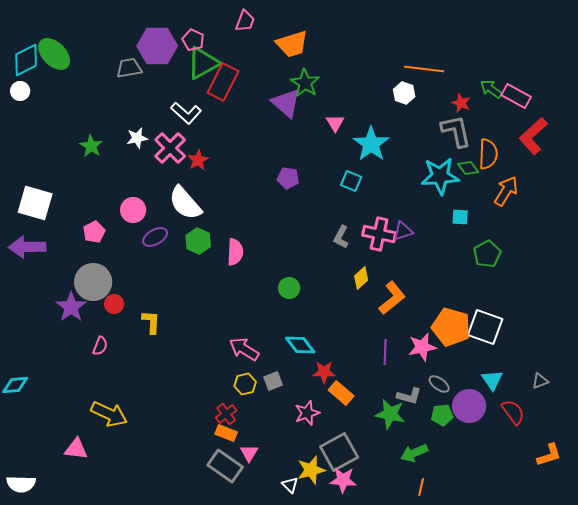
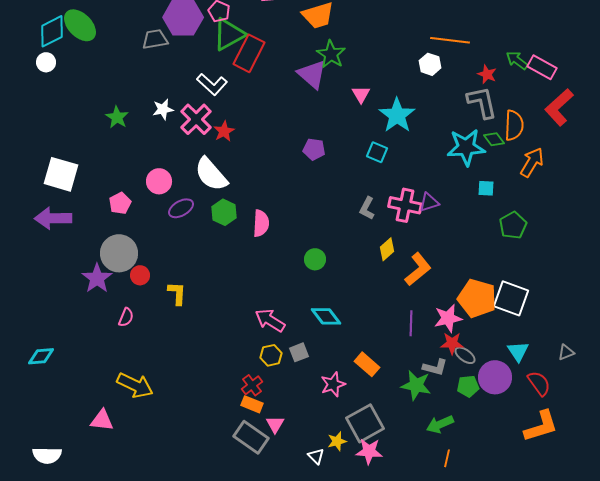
red star: (324, 372) -> (452, 343), moved
orange L-shape: (549, 455) -> (541, 426), moved, size x1.4
yellow star: (311, 470) -> (337, 441), size x0.7

